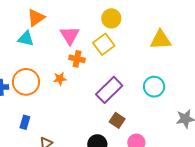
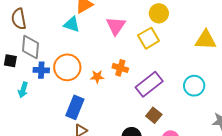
orange cross: (77, 59) -> (120, 68), moved
orange star: (60, 79) -> (97, 77), moved
blue rectangle: (25, 122) -> (75, 107), moved, size x1.6

